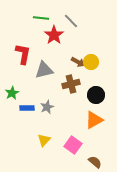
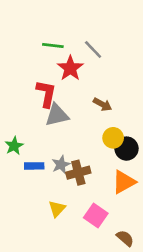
red L-shape: (23, 54) -> (46, 94), moved
yellow circle: (91, 62) -> (113, 138), moved
brown cross: (71, 84) -> (78, 173), moved

